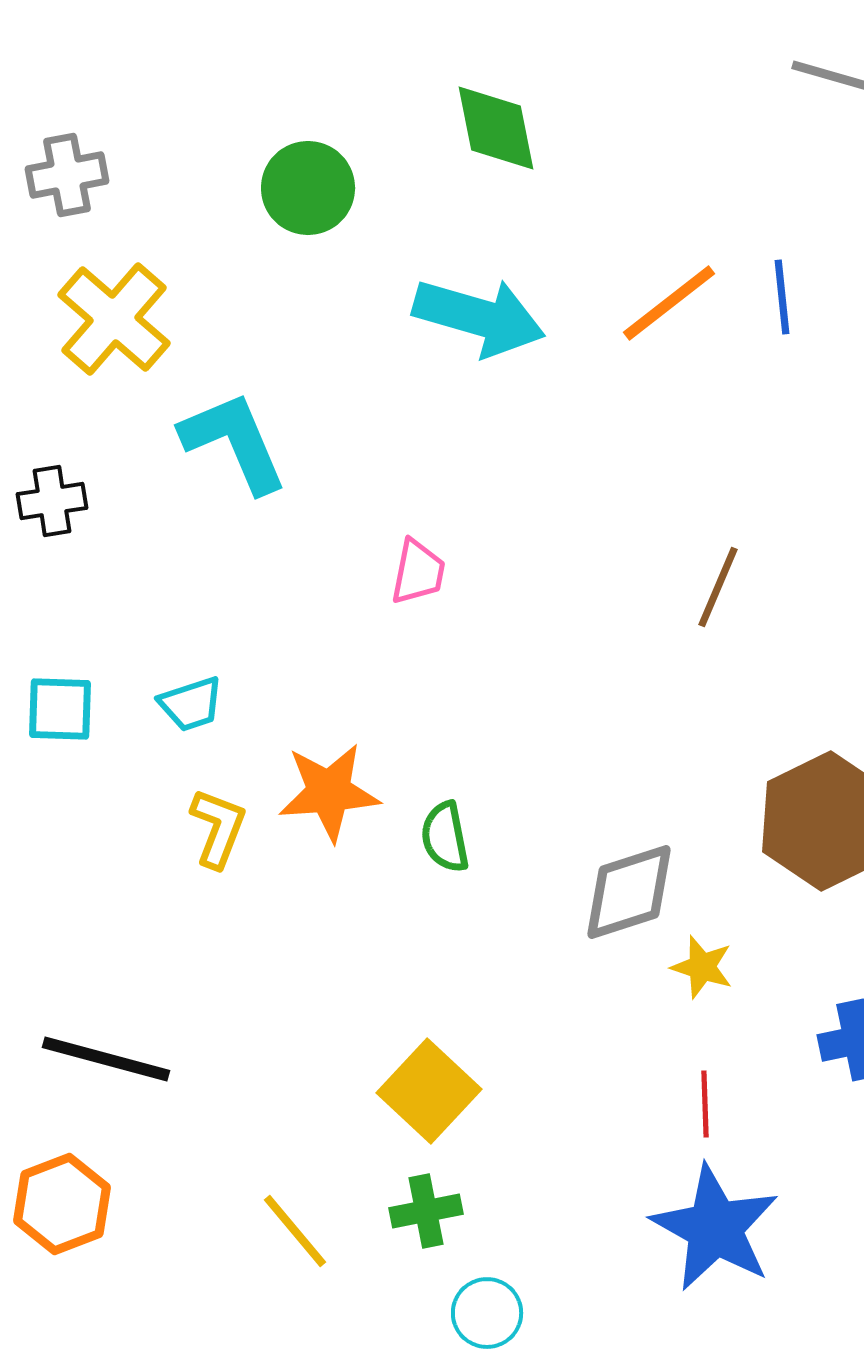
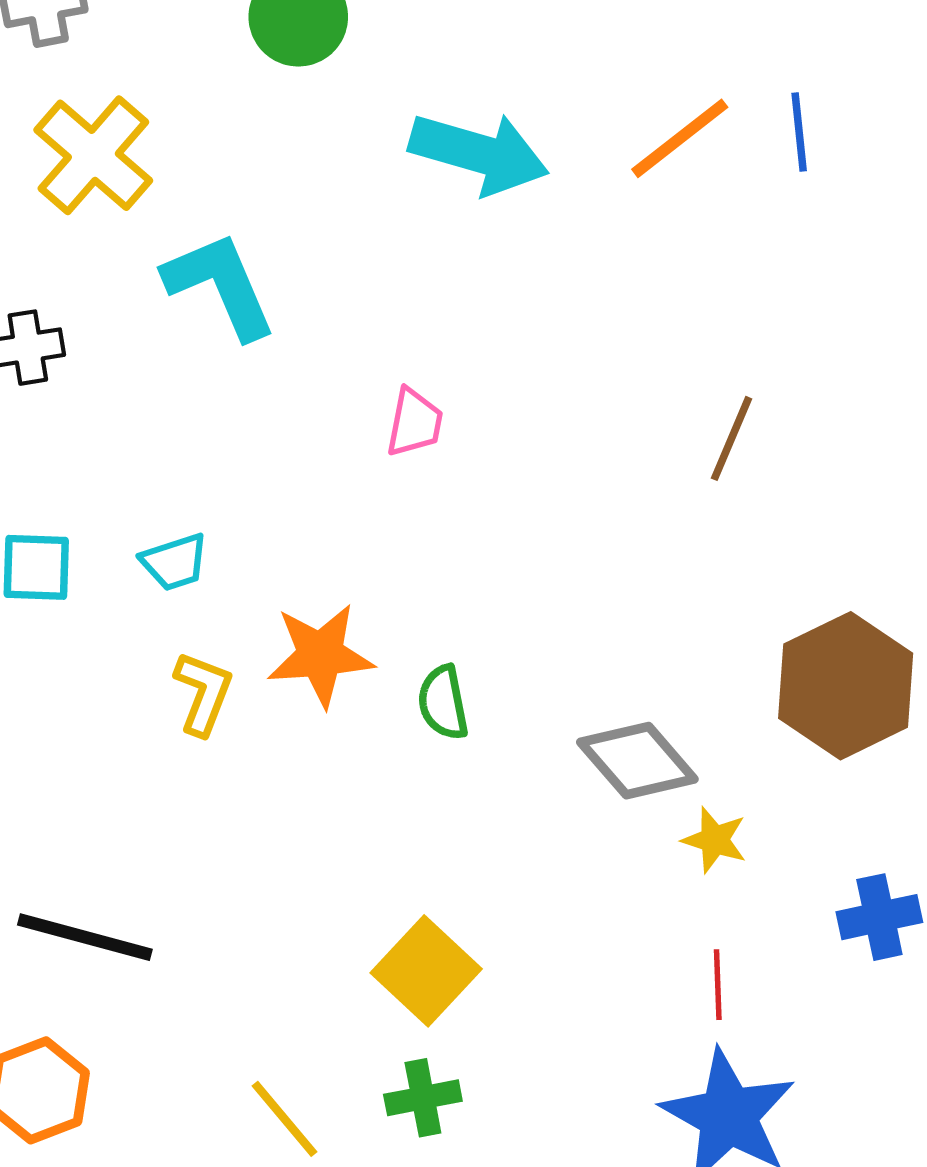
gray diamond: (629, 892) -> (637, 761), turned 67

